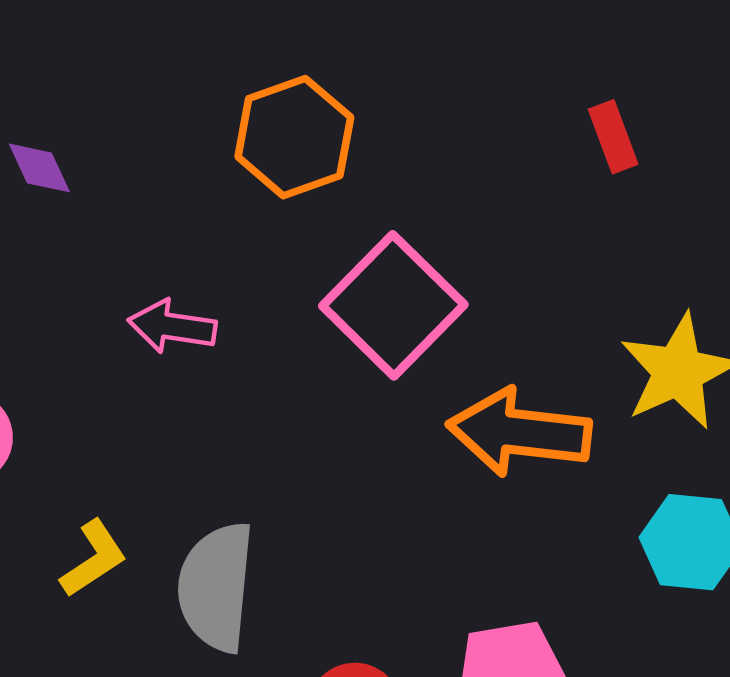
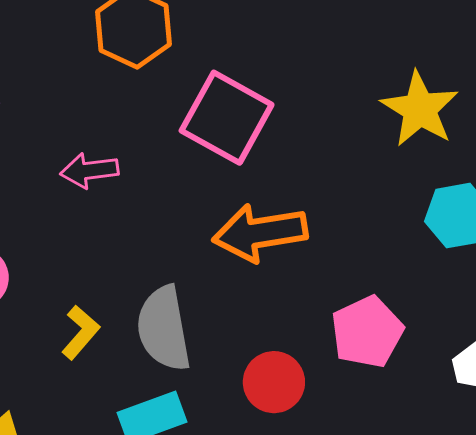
orange arrow: (519, 432) -> (260, 233), moved

